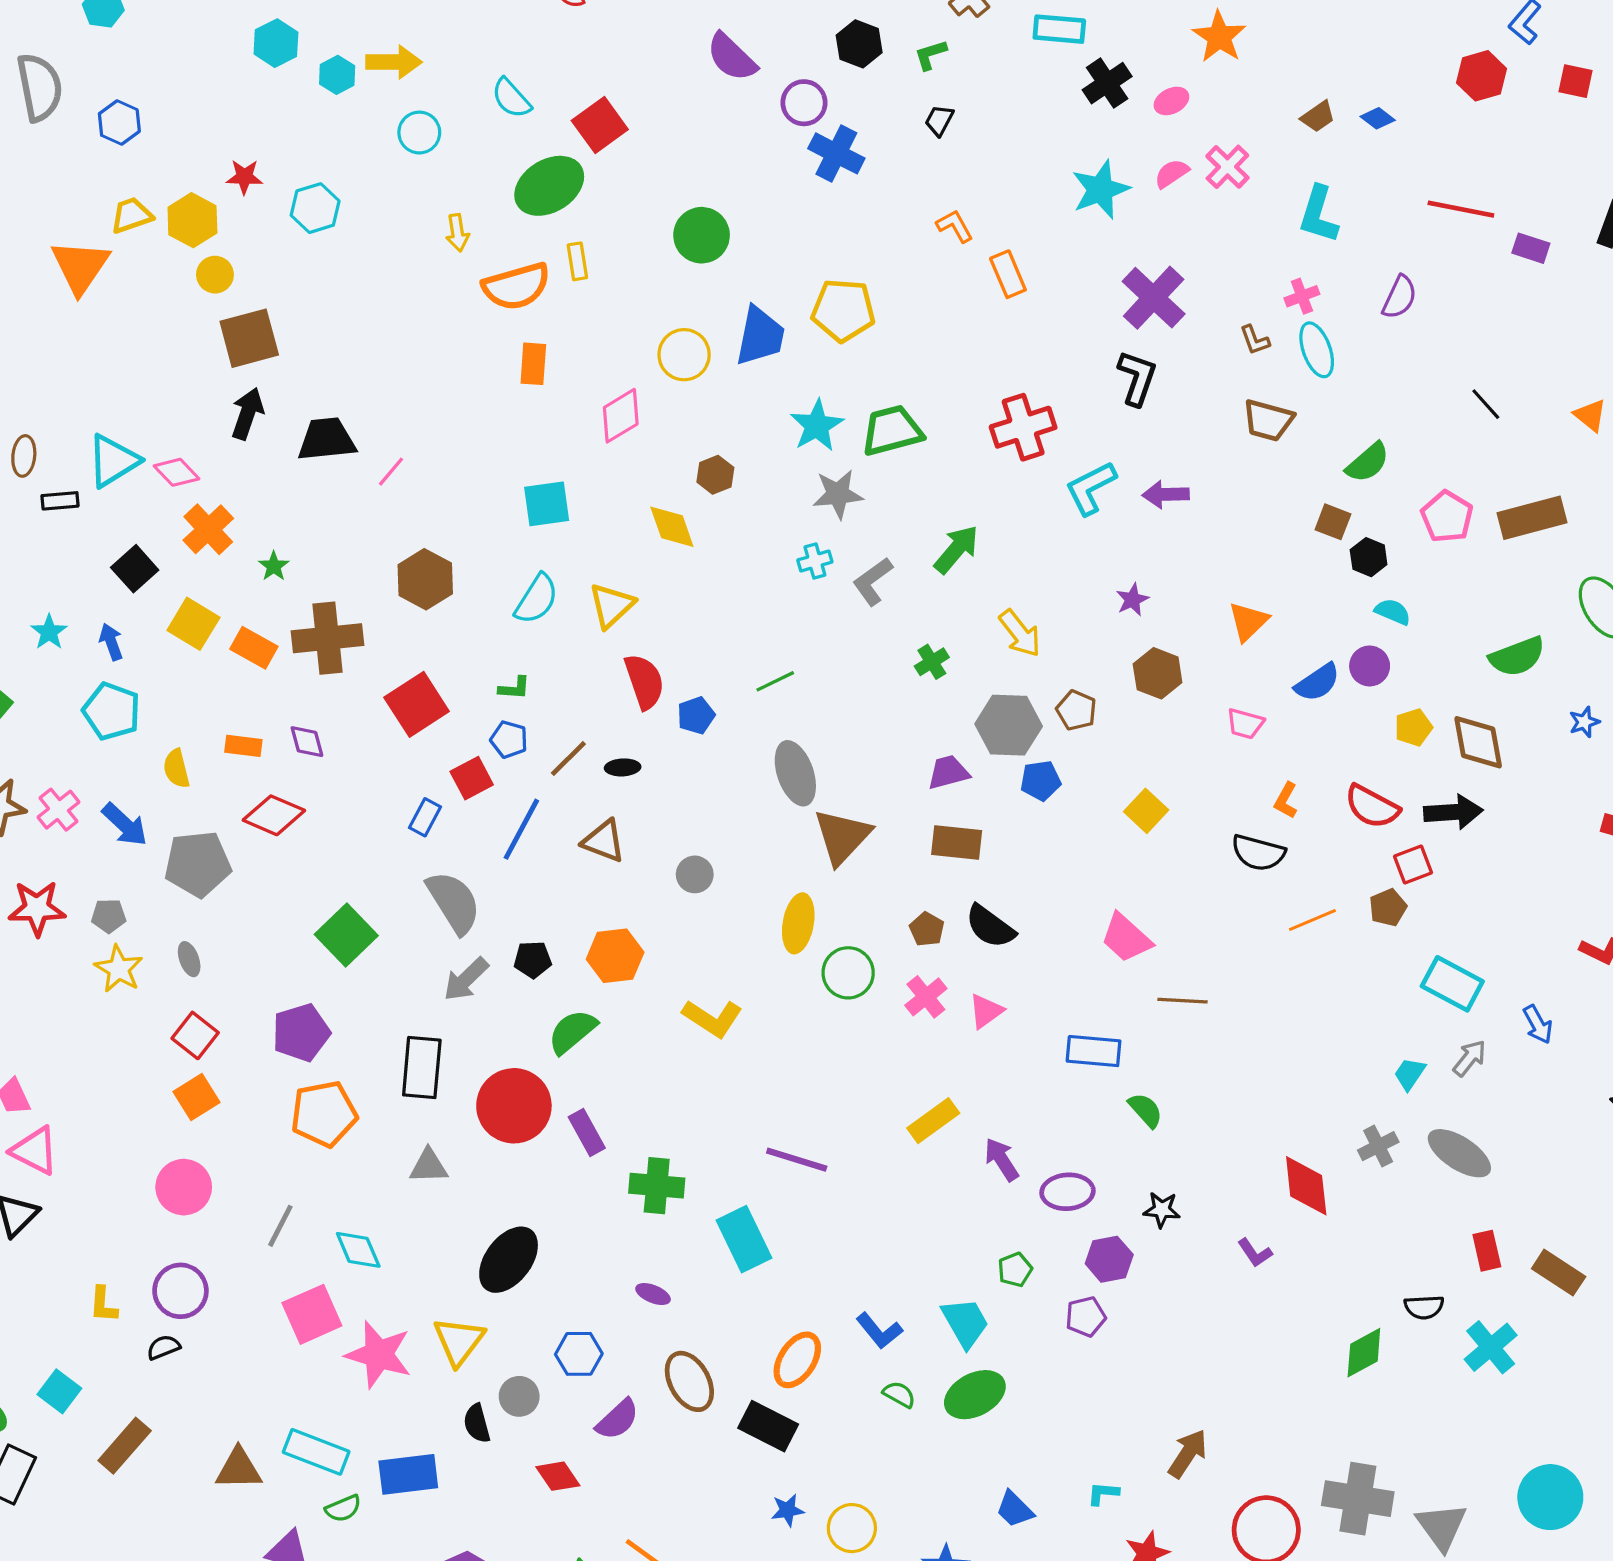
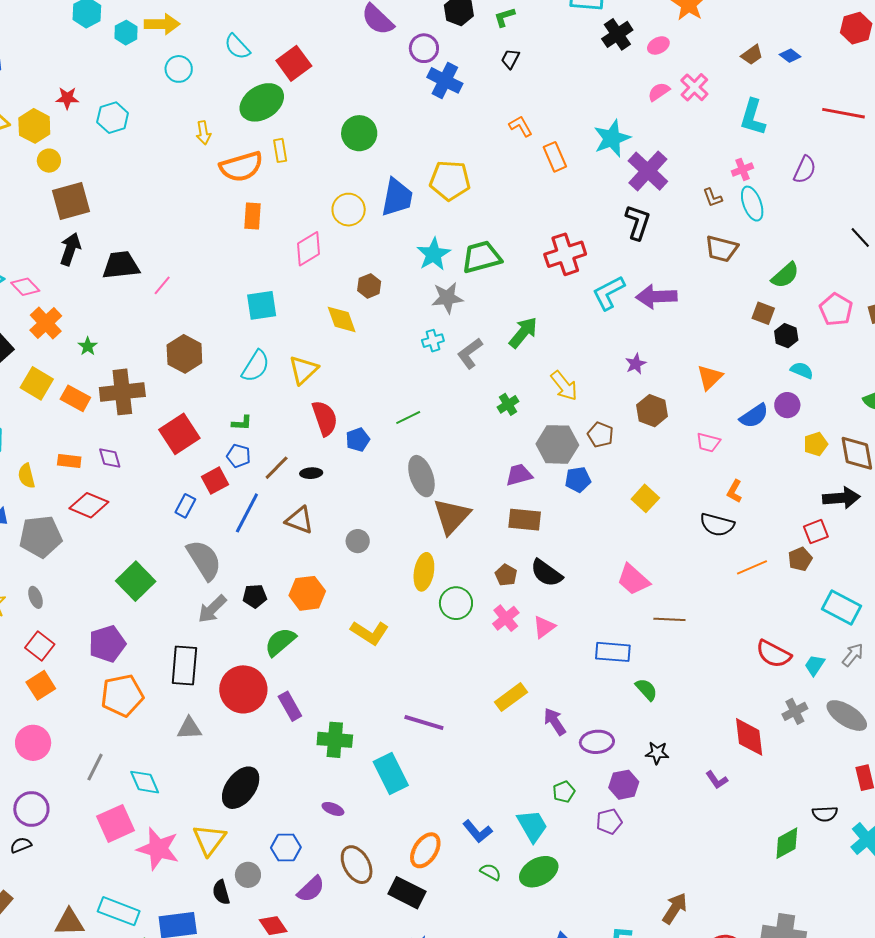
cyan star: (1101, 190) -> (612, 138), moved
purple arrow: (1166, 494) -> (656, 297), size x1.4
red semicircle: (1372, 807) -> (774, 654), moved

